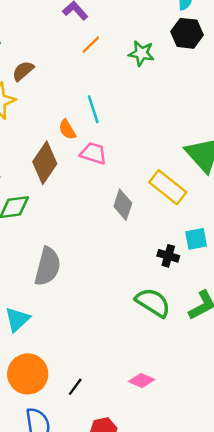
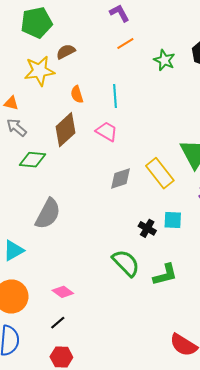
orange semicircle: (67, 130) -> (77, 94), moved
gray diamond: (123, 205) -> (120, 178), turned 40
pink diamond: (142, 380) -> (63, 292), moved
black line: (75, 387) -> (58, 323), moved

